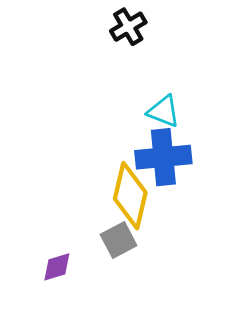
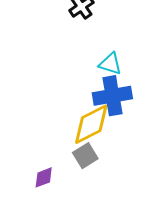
yellow diamond: (130, 196) -> (91, 124), turned 54

